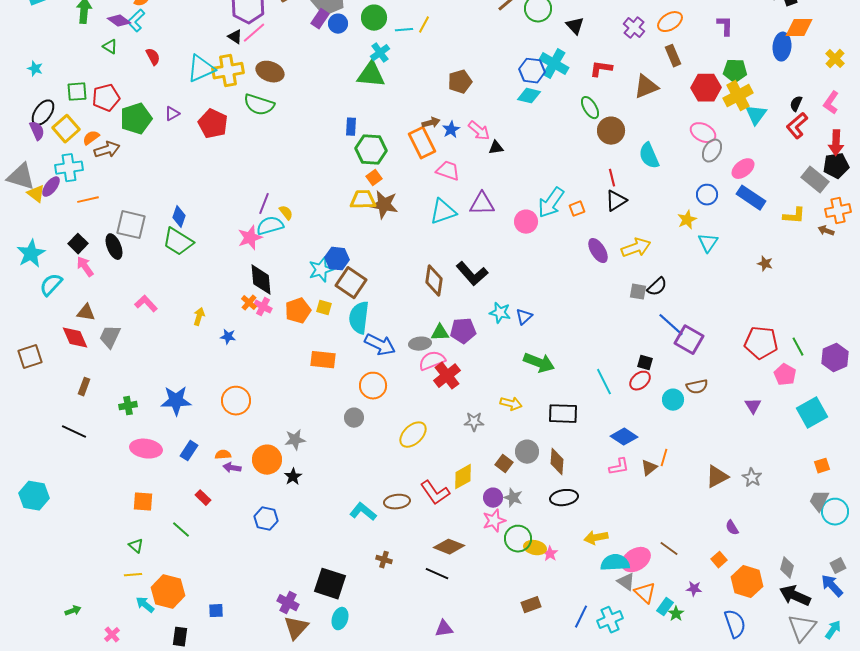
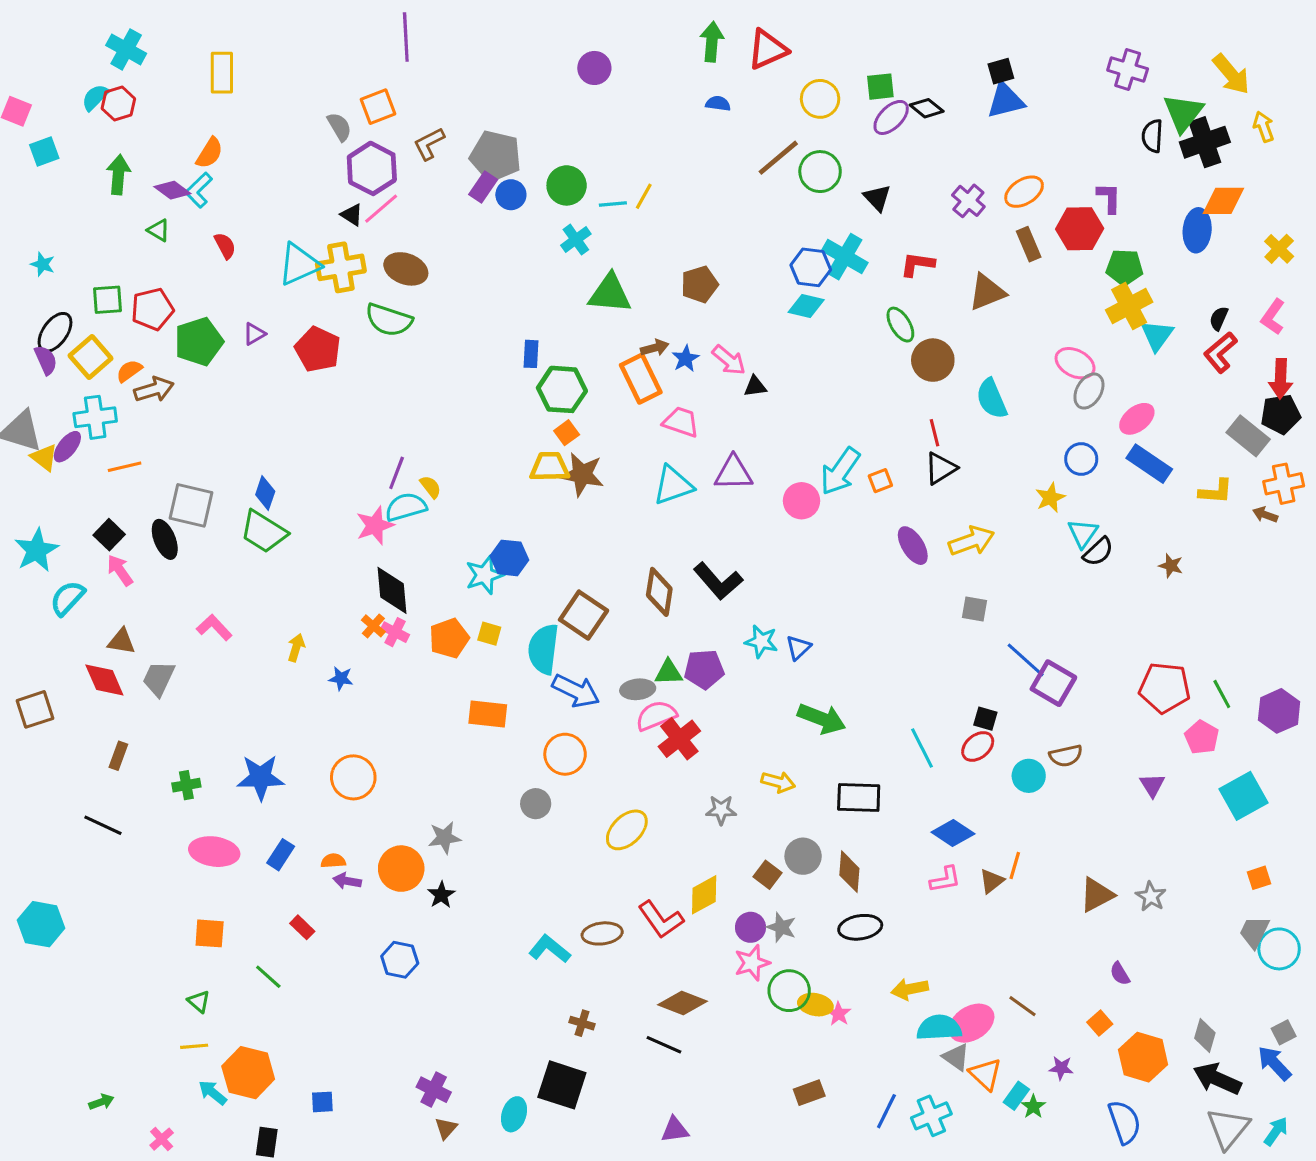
green triangle: (371, 75) -> (610, 294), moved
red hexagon: (706, 88) -> (1080, 229), moved
brown square: (351, 283) -> (584, 615), moved
black semicircle: (657, 287) -> (1098, 552), moved
black square: (330, 584) -> (562, 1085), moved
brown triangle: (296, 628) -> (446, 1128), size x0.6

